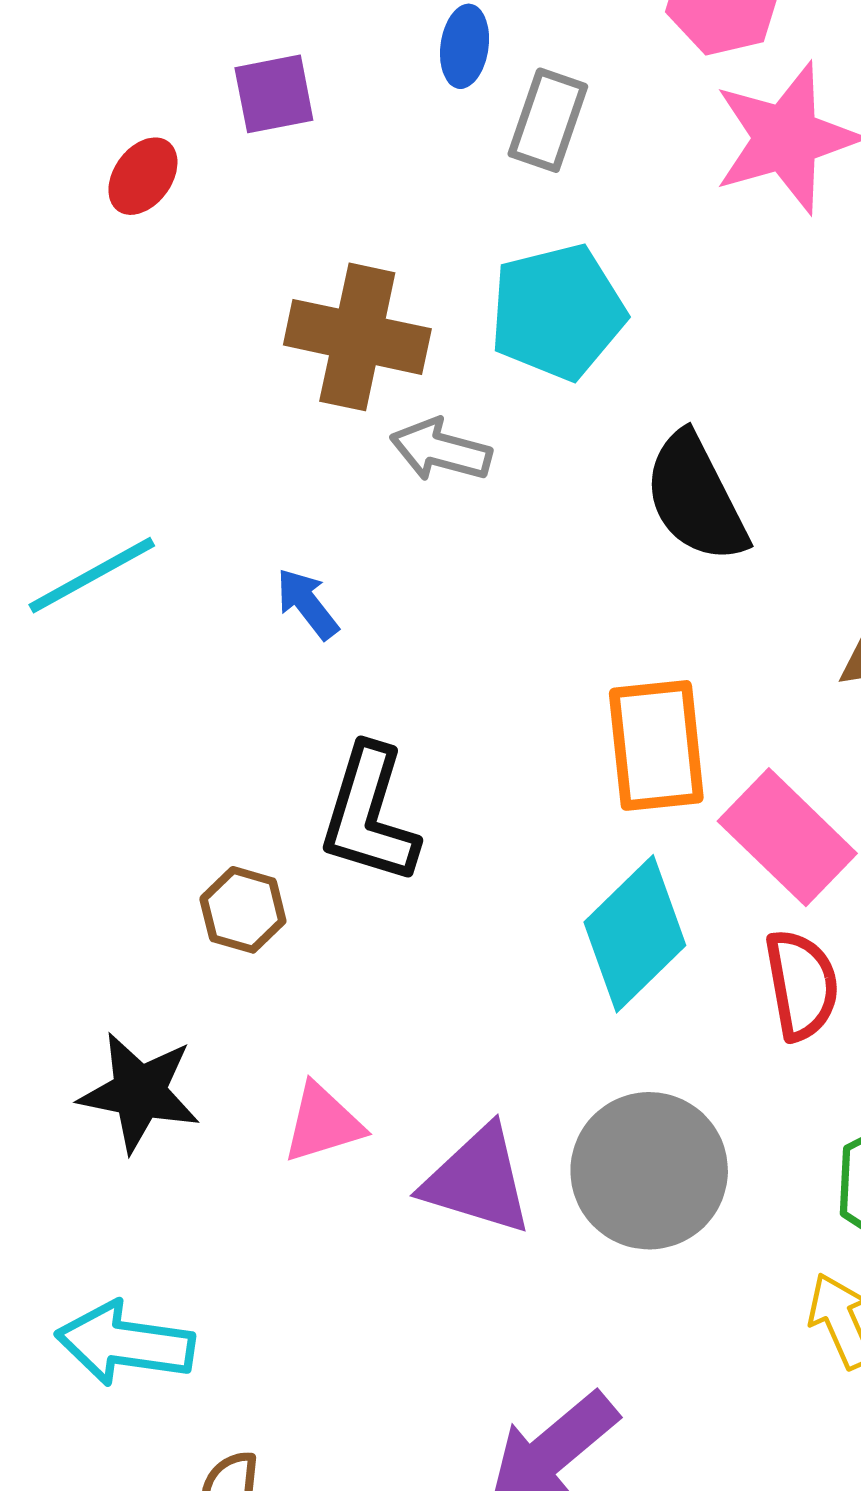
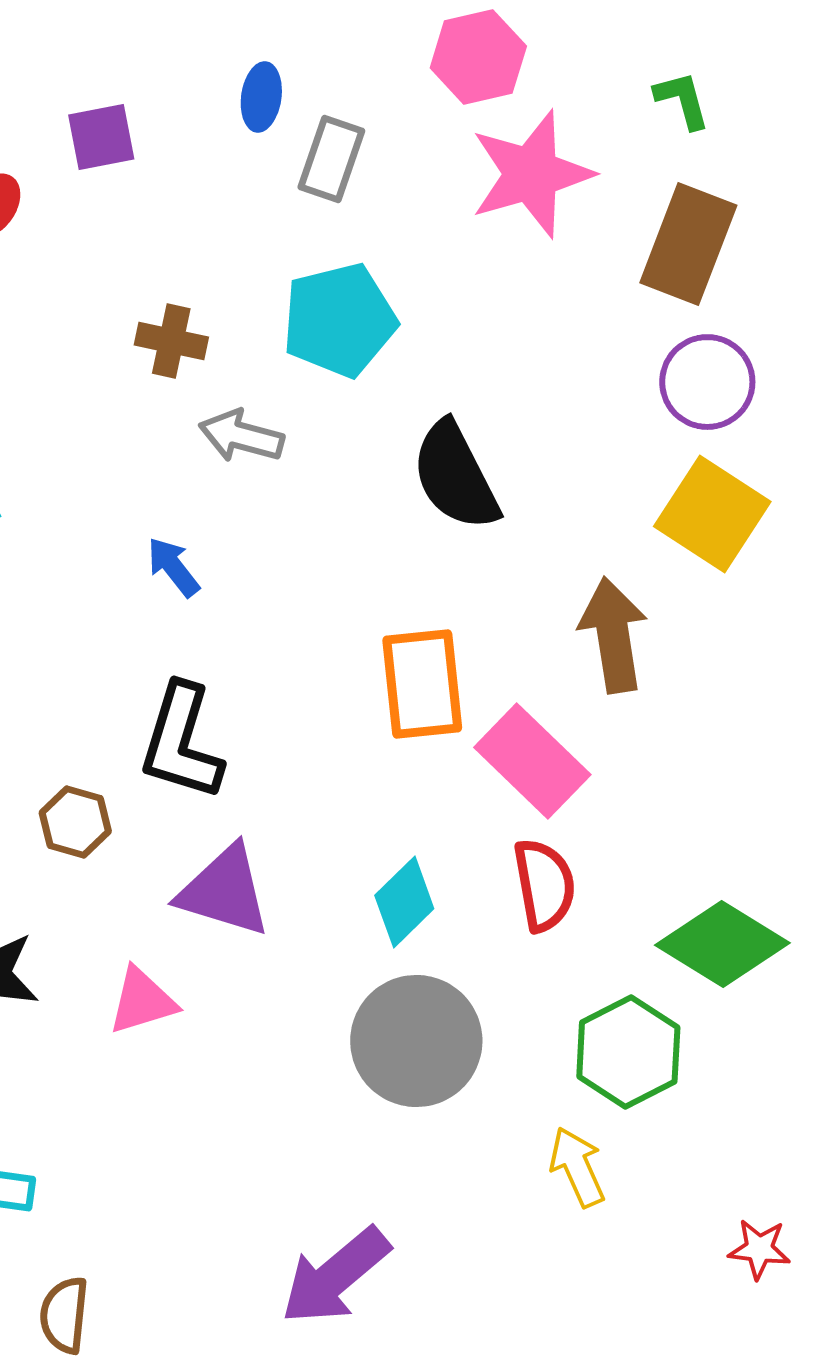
brown cross: (357, 337) -> (171, 341), size x0.6
blue arrow: (307, 604) -> (173, 567), moved
cyan diamond: (635, 934) -> (404, 902), moved, size x0.7
purple triangle: (478, 1180) -> (224, 891), moved

